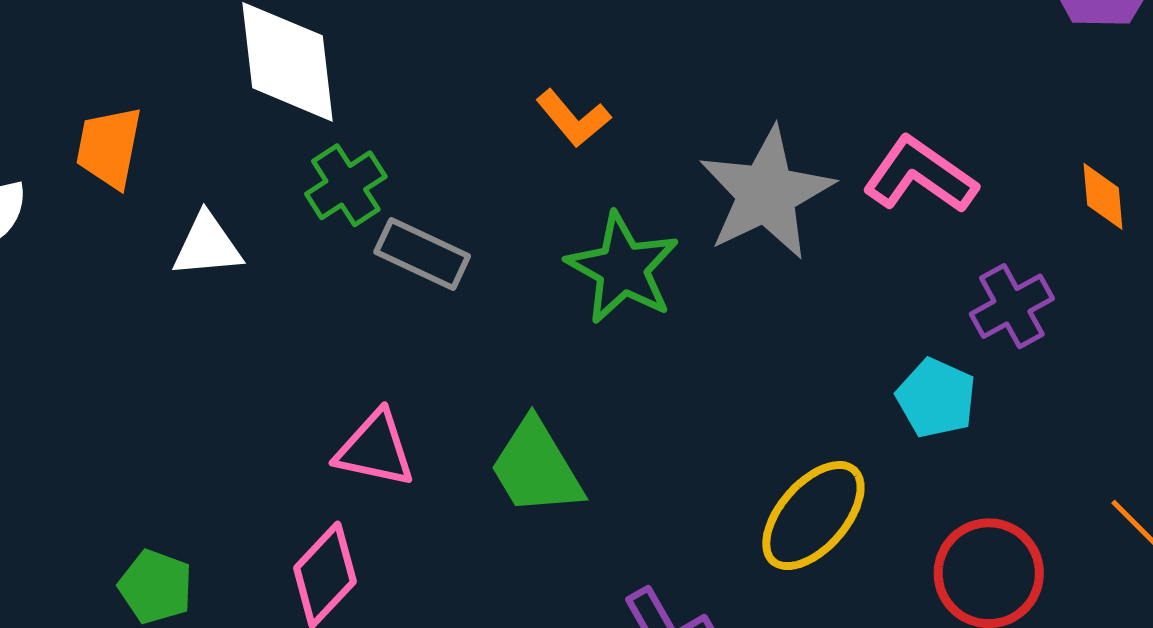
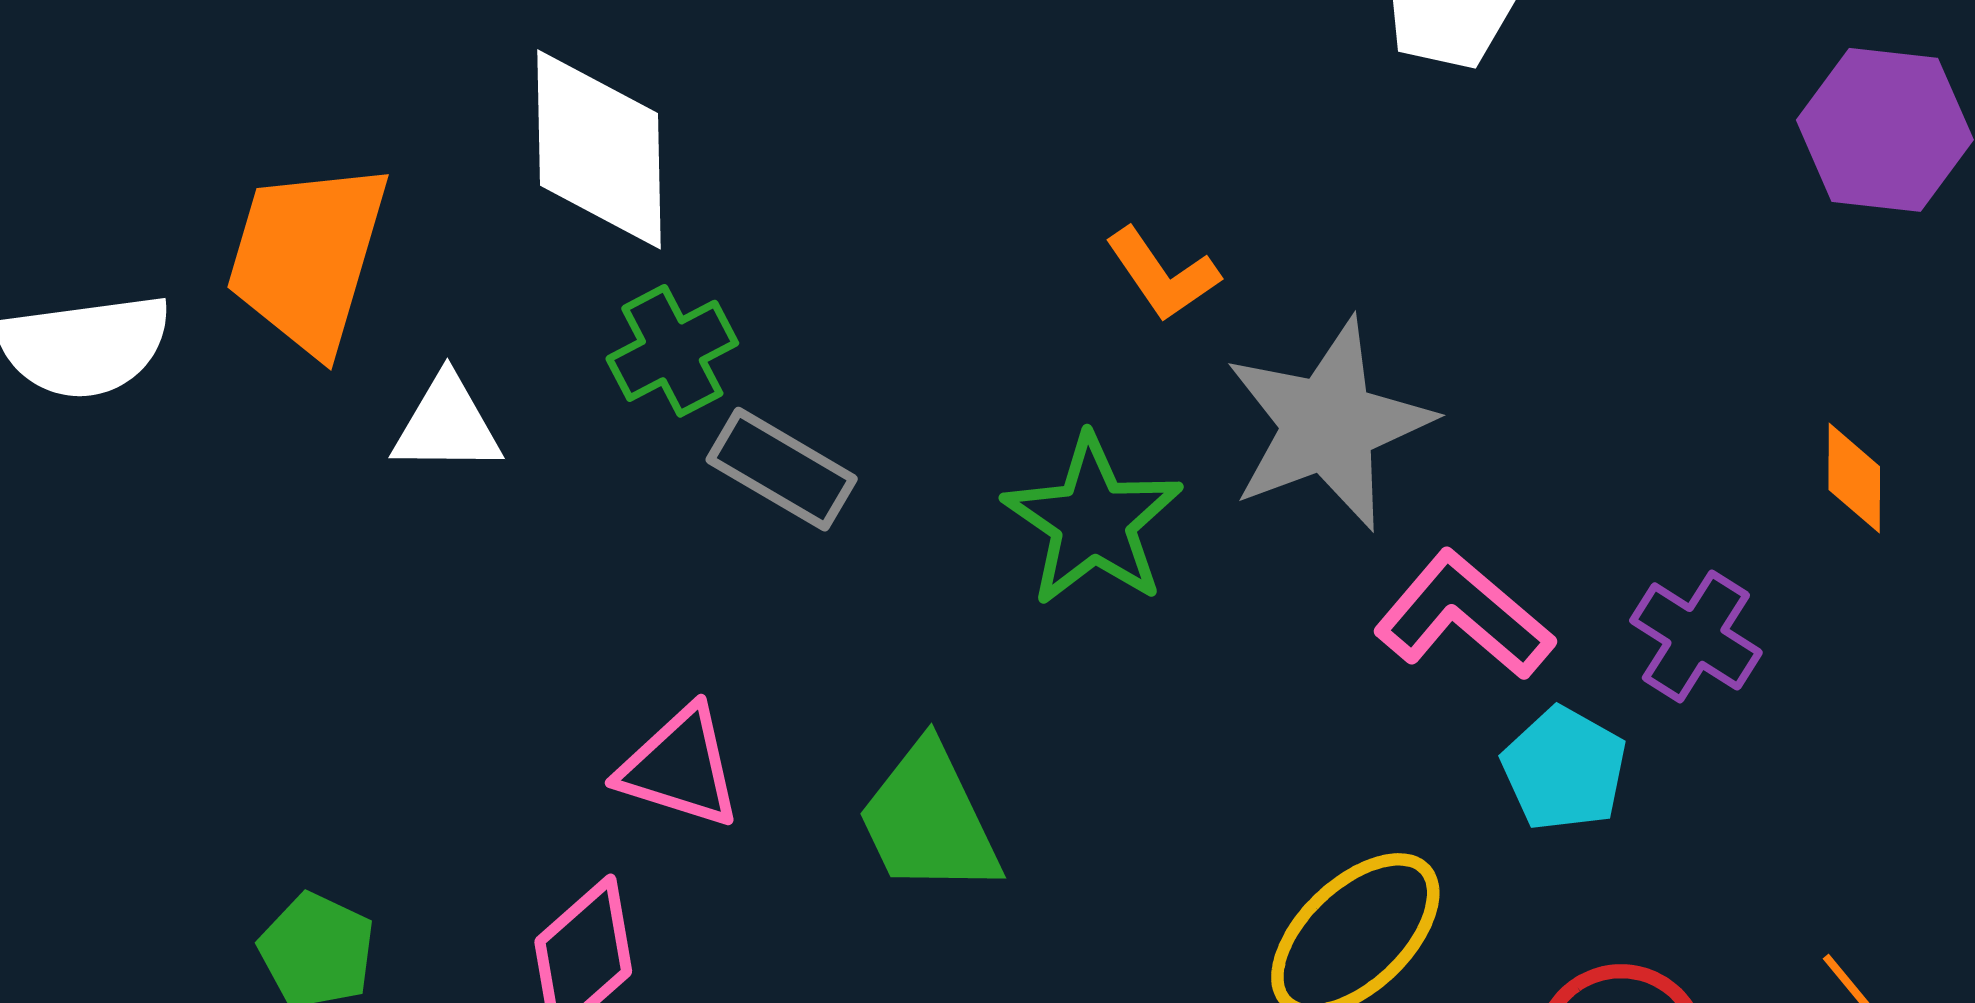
orange L-shape: (573, 118) -> (1162, 274), moved
orange trapezoid: (109, 147) -> (308, 257), size x1.5
pink L-shape: (920, 175) -> (1464, 616), moved
purple cross: (1012, 306) -> (1696, 636), turned -34

